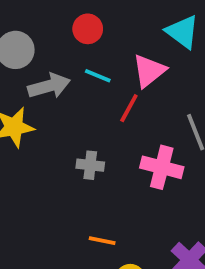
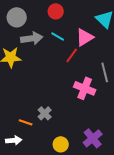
gray cross: (90, 165) -> (45, 113), moved, turned 32
orange line: (102, 241) -> (26, 122), moved

